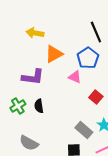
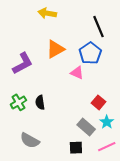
yellow arrow: (35, 33) -> (47, 13), moved
purple L-shape: (33, 77) -> (23, 63), moved, turned -35
red square: (96, 97) -> (99, 102), moved

